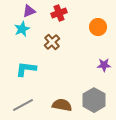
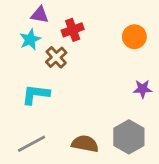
purple triangle: (29, 11) -> (40, 15), turned 32
red cross: (59, 13) -> (73, 30), moved
brown cross: (52, 42) -> (56, 57), moved

